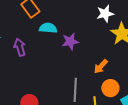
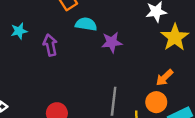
orange arrow: (101, 66) -> (164, 78), moved

